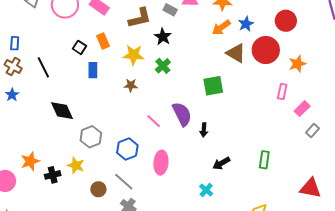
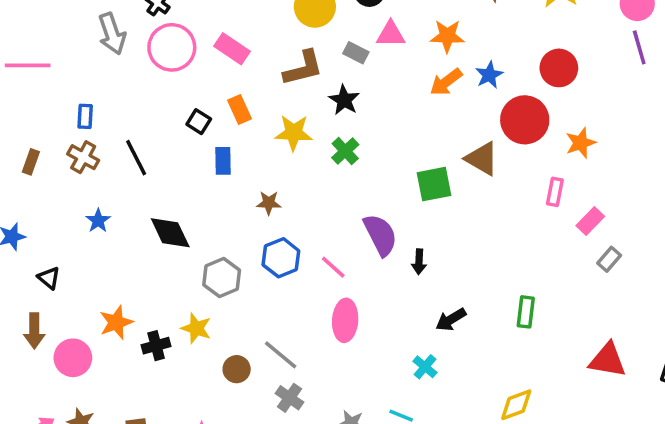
brown triangle: (236, 53) -> (482, 159), moved
brown star: (131, 85) -> (269, 203), moved
blue star: (12, 95) -> (98, 221), moved
pink line: (154, 121) -> (333, 267), moved
blue hexagon: (127, 149) -> (281, 258), moved

